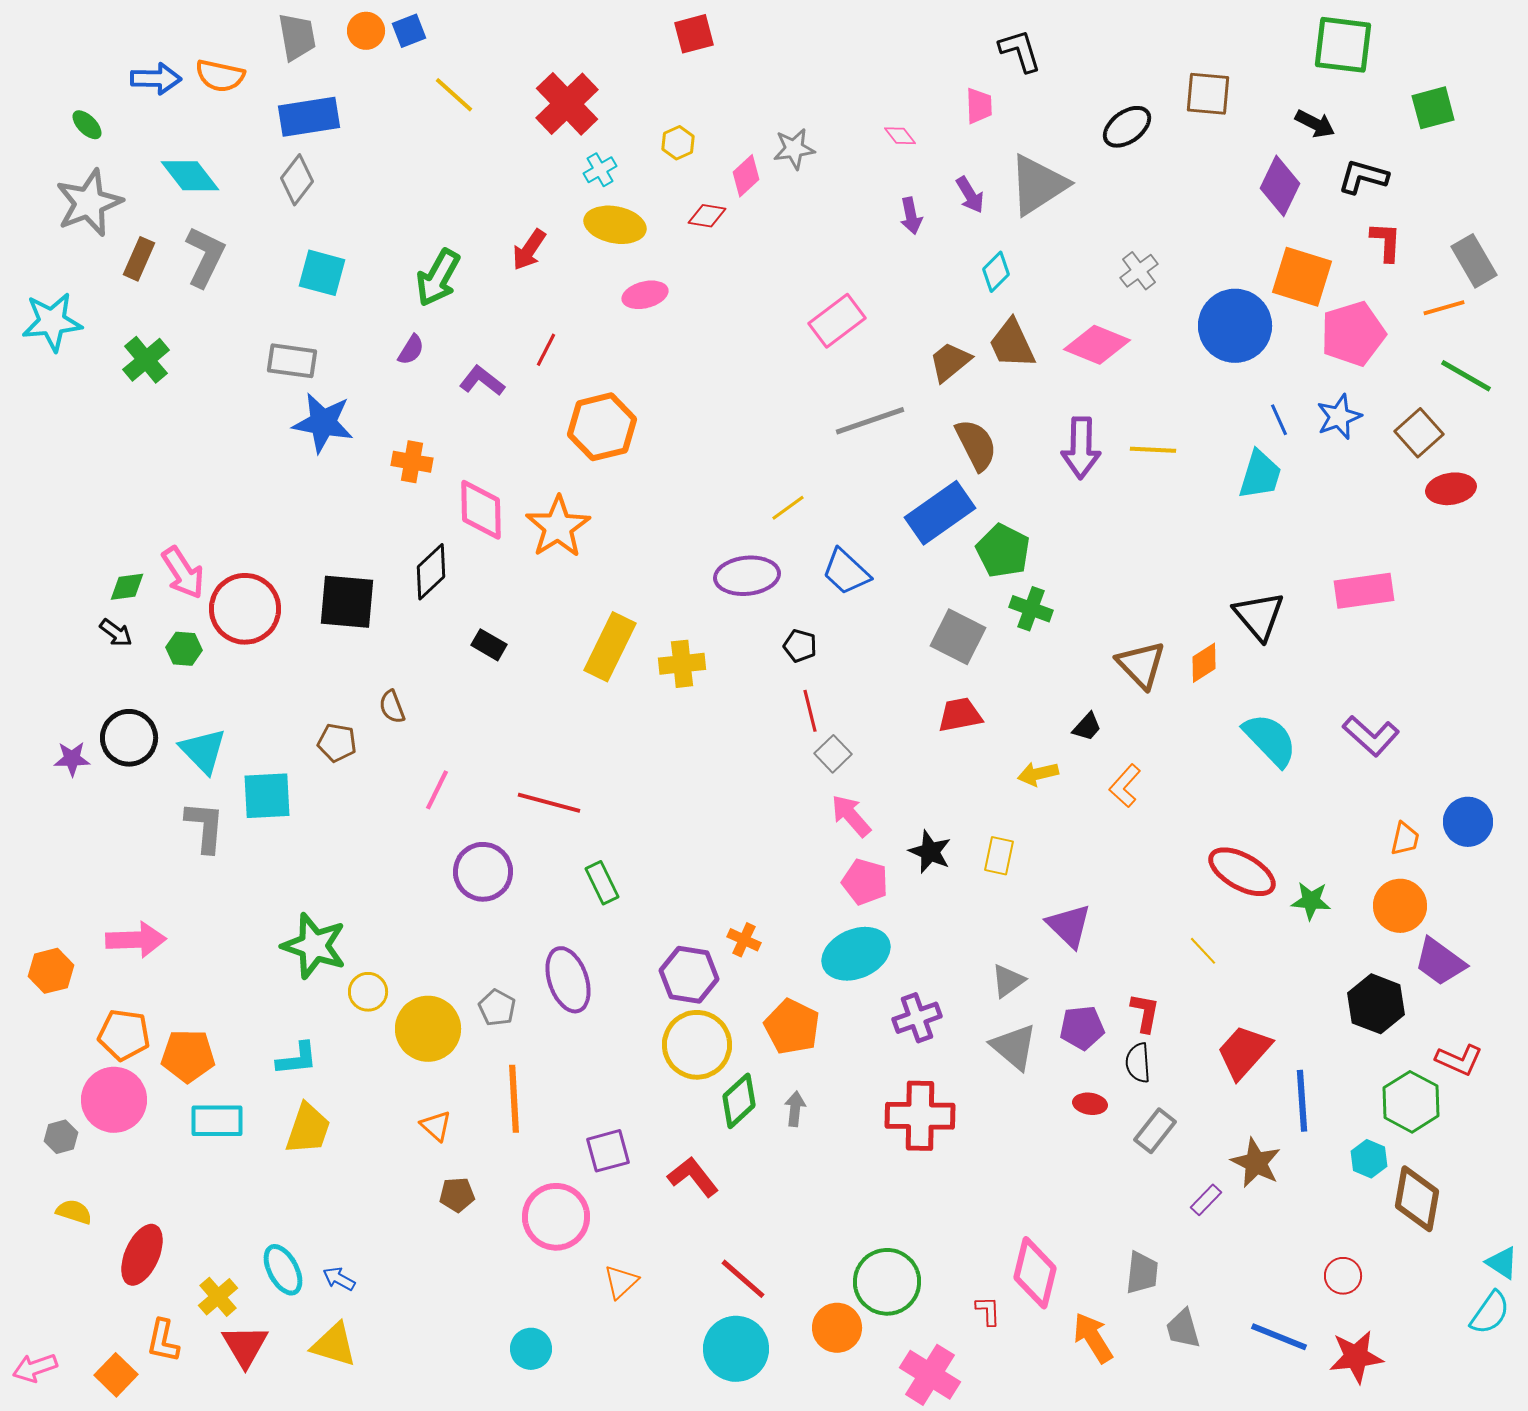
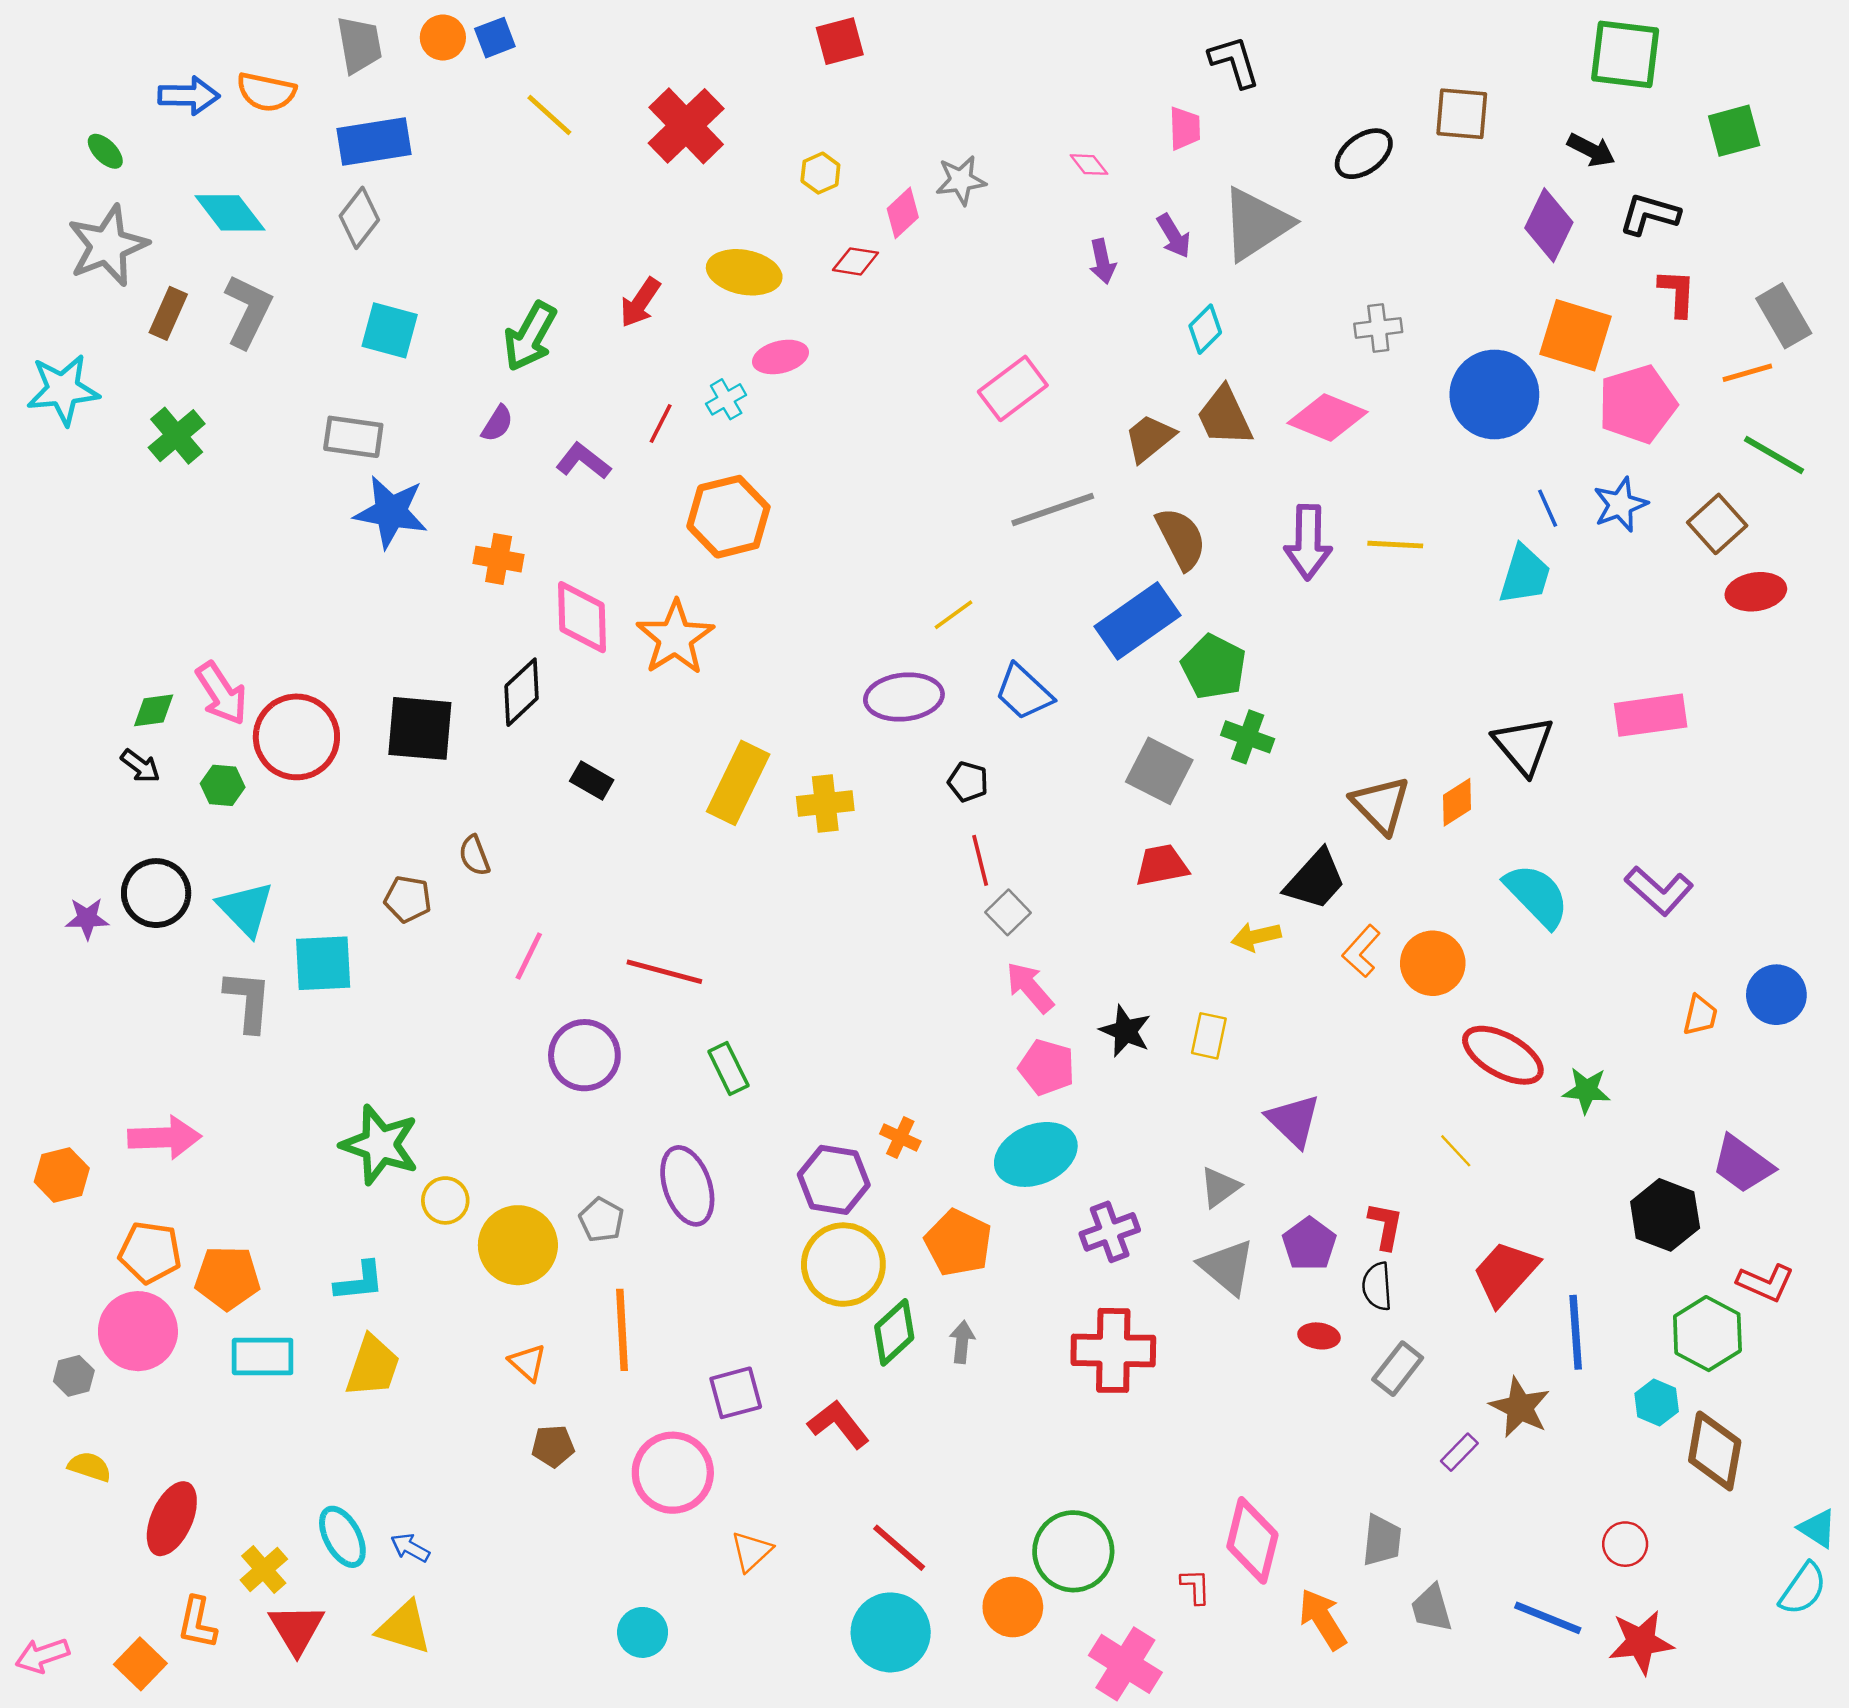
cyan cross: (600, 170) -> (726, 399), moved
gray cross: (1139, 271) -> (1378, 328), turned 30
black trapezoid: (1087, 727) -> (1315, 880), size x1.8
orange circle: (1400, 906) -> (1433, 963), moved
purple pentagon: (1082, 1028) -> (1309, 1244), turned -30

